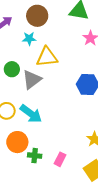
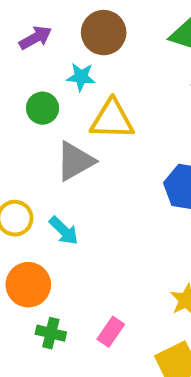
green circle: (12, 69) -> (42, 108), moved
cyan arrow: (31, 114) -> (64, 231), size x0.7
green cross: (35, 156) -> (51, 333), moved

